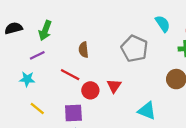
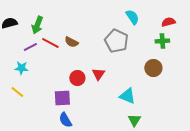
cyan semicircle: (163, 24) -> (132, 17), moved
brown semicircle: (84, 50) -> (71, 42), turned -56
red line: (70, 75) -> (50, 43), moved
yellow line: (37, 108) -> (17, 92), moved

